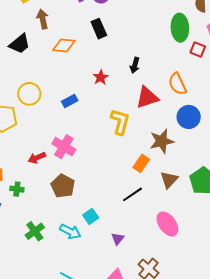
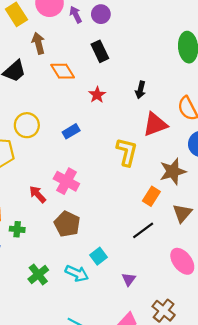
orange diamond: (64, 45) -> (63, 71), turned 55
red star: (101, 77) -> (97, 95), moved
red arrow: (37, 158) -> (38, 194), turned 72

